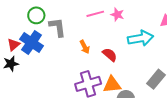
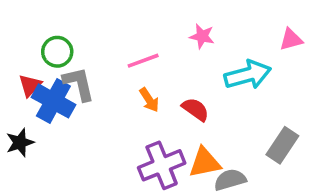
pink line: (95, 14) -> (143, 61), moved
gray L-shape: (57, 27) -> (79, 84), moved
red triangle: (14, 45) -> (30, 85), moved

